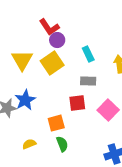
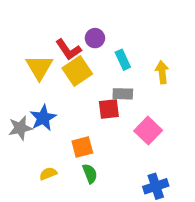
red L-shape: (49, 27) -> (68, 50), moved
purple circle: (57, 40) -> (95, 38), moved
red square: (77, 103) -> (109, 109), moved

